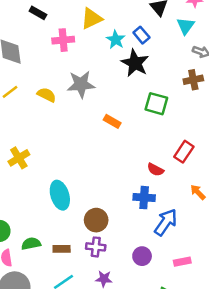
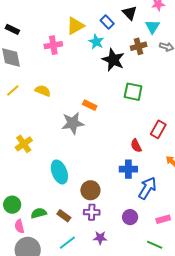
black rectangle: (38, 13) -> (12, 29), moved
blue rectangle: (141, 35) -> (107, 22), moved
brown cross: (193, 80) -> (139, 46), moved
gray star: (81, 84) -> (73, 123), moved
orange rectangle: (112, 121) -> (90, 105), moved
red semicircle: (155, 170) -> (136, 146), turned 40
brown rectangle: (62, 249) -> (64, 216), turned 40

